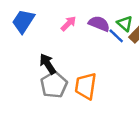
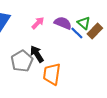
black arrow: (48, 64) -> (37, 54), moved
gray pentagon: (54, 85) -> (22, 61), moved

